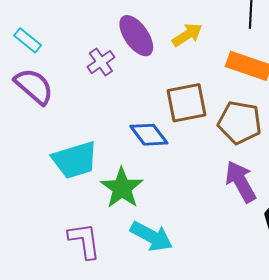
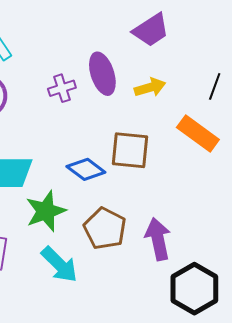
brown pentagon: (240, 122) -> (105, 229), moved
blue diamond: (149, 135) -> (86, 169), turned -33

